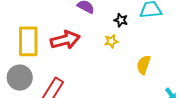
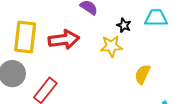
yellow star: (111, 41) -> (111, 46), size x1.5

